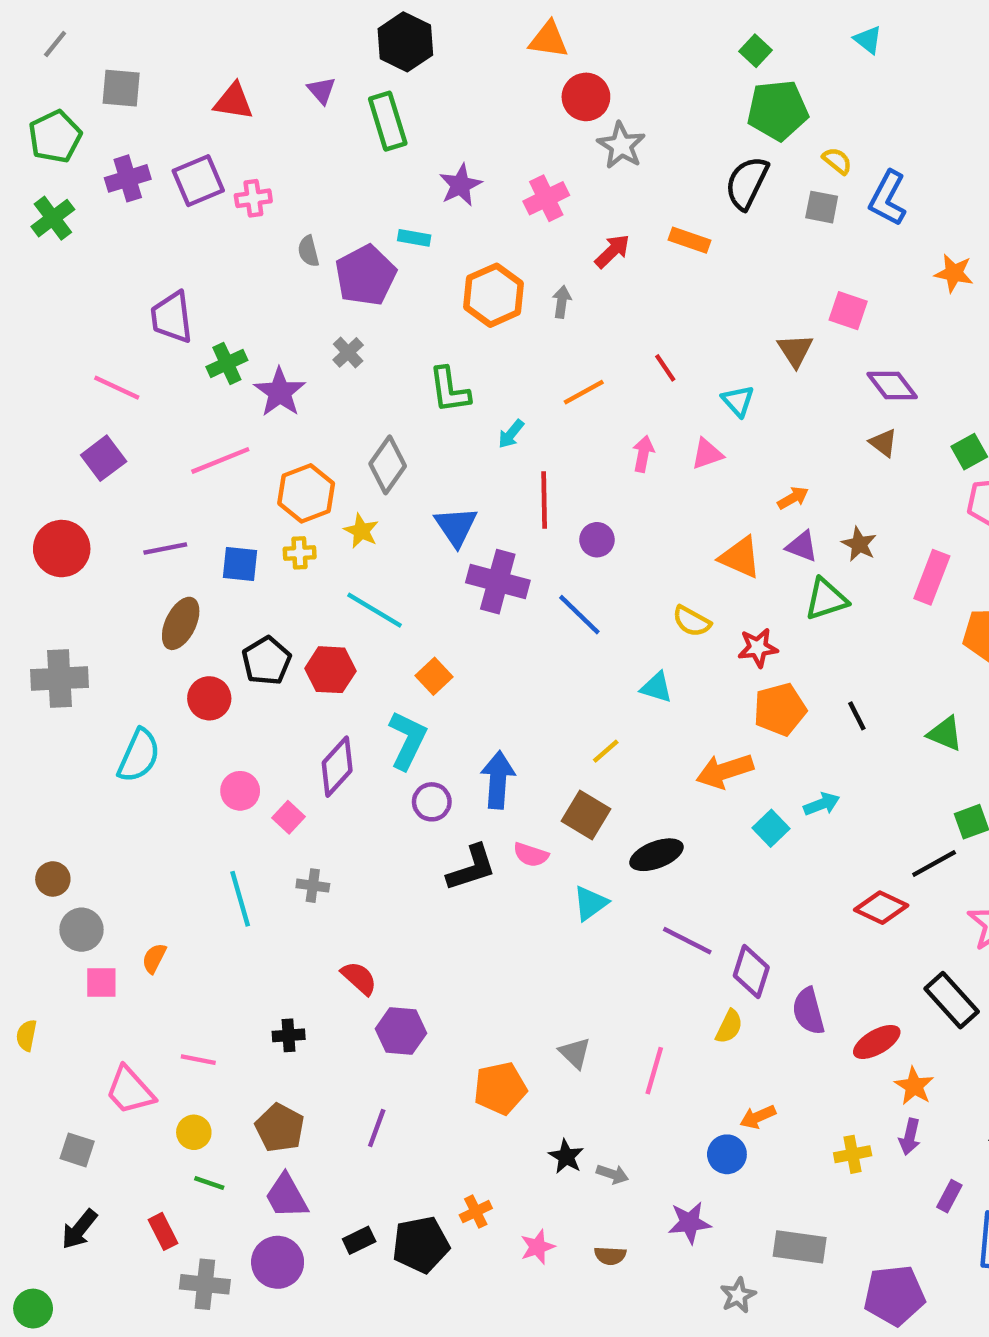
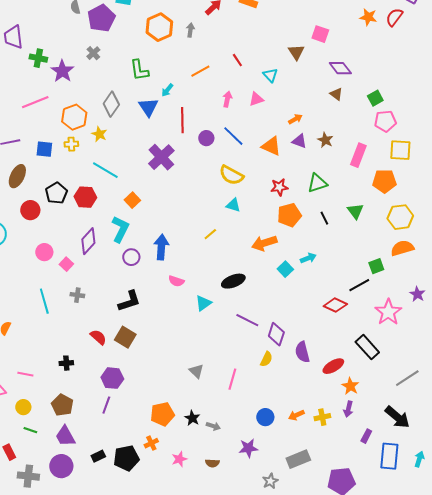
green cross: (227, 363) -> (38, 58), turned 36
blue triangle: (456, 527) -> (148, 107), moved
purple cross: (498, 582) -> (161, 157), turned 32
green triangle: (826, 599) -> (317, 183), moved
blue line: (579, 615) -> (233, 136), moved
yellow semicircle: (692, 621) -> (231, 175), moved, size x1.4
green triangle: (945, 734) -> (355, 211), moved, turned 30
brown square: (586, 815) -> (125, 337), moved
black L-shape: (471, 868) -> (129, 301), moved
purple hexagon: (401, 1031) -> (112, 378), moved
orange pentagon: (500, 1088) -> (162, 414), moved
orange arrow: (758, 1117) -> (296, 415), moved
gray rectangle: (800, 1247) -> (298, 459), turned -30

